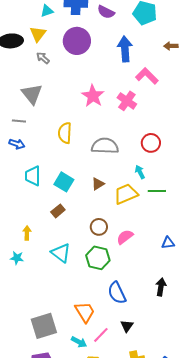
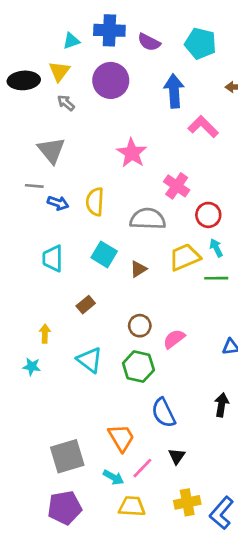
pink cross: (127, 101) -> (177, 186), moved
blue arrow: (17, 144) -> (58, 203), moved
cyan arrow: (140, 172) -> (216, 248), moved
cyan square: (64, 182) -> (104, 254), moved
yellow trapezoid: (126, 194) -> (185, 257), moved

